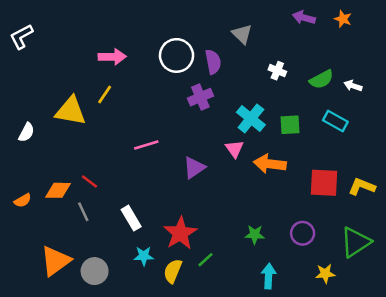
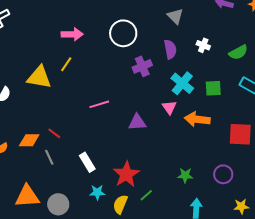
purple semicircle: (213, 62) -> (170, 49), moved
purple triangle: (194, 168) -> (137, 122), turned 30
orange triangle: (55, 261) -> (27, 196), turned 32

